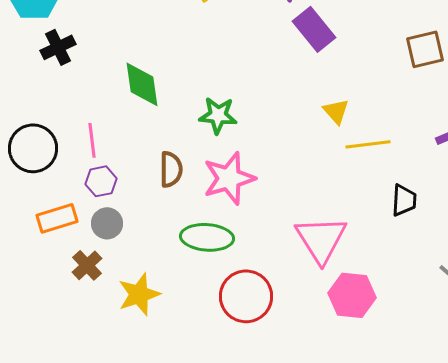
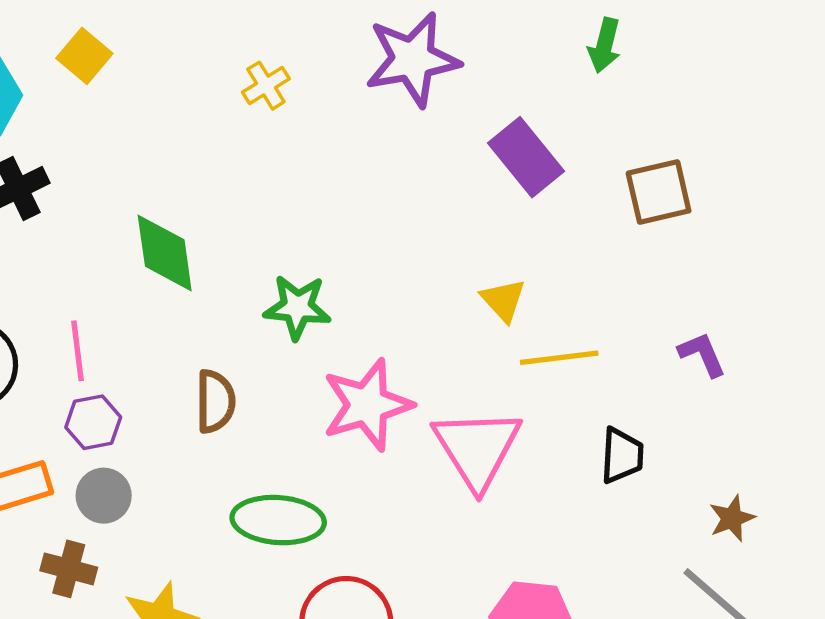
purple rectangle: (314, 29) -> (526, 157), moved
pink star: (229, 178) -> (367, 405), moved
pink triangle: (321, 239) -> (477, 448), moved
brown cross: (87, 265) -> (69, 569), turned -32

